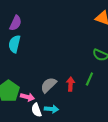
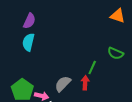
green line: (89, 79) -> (92, 68), moved

